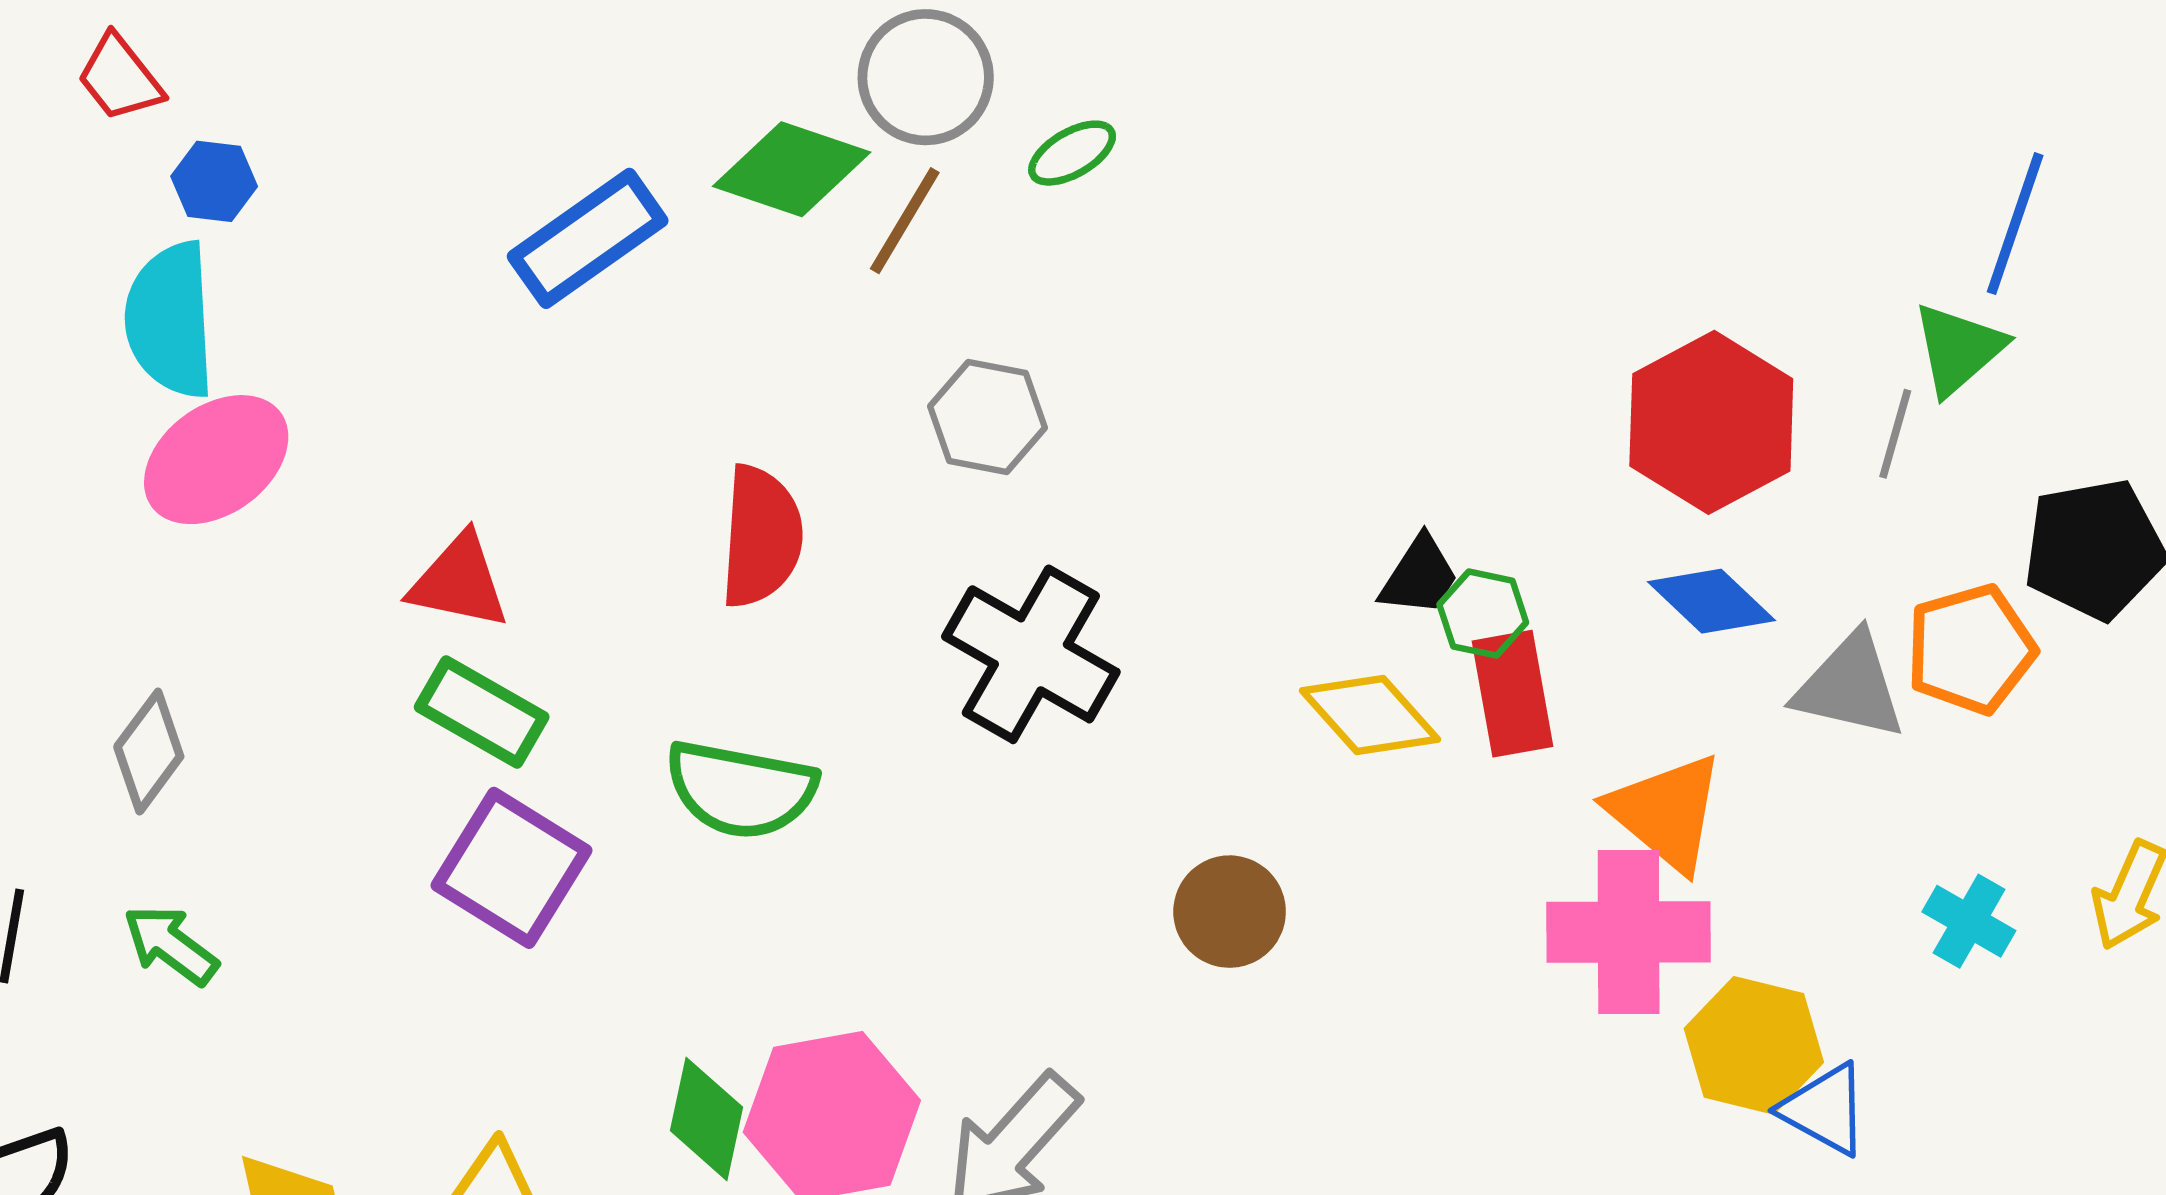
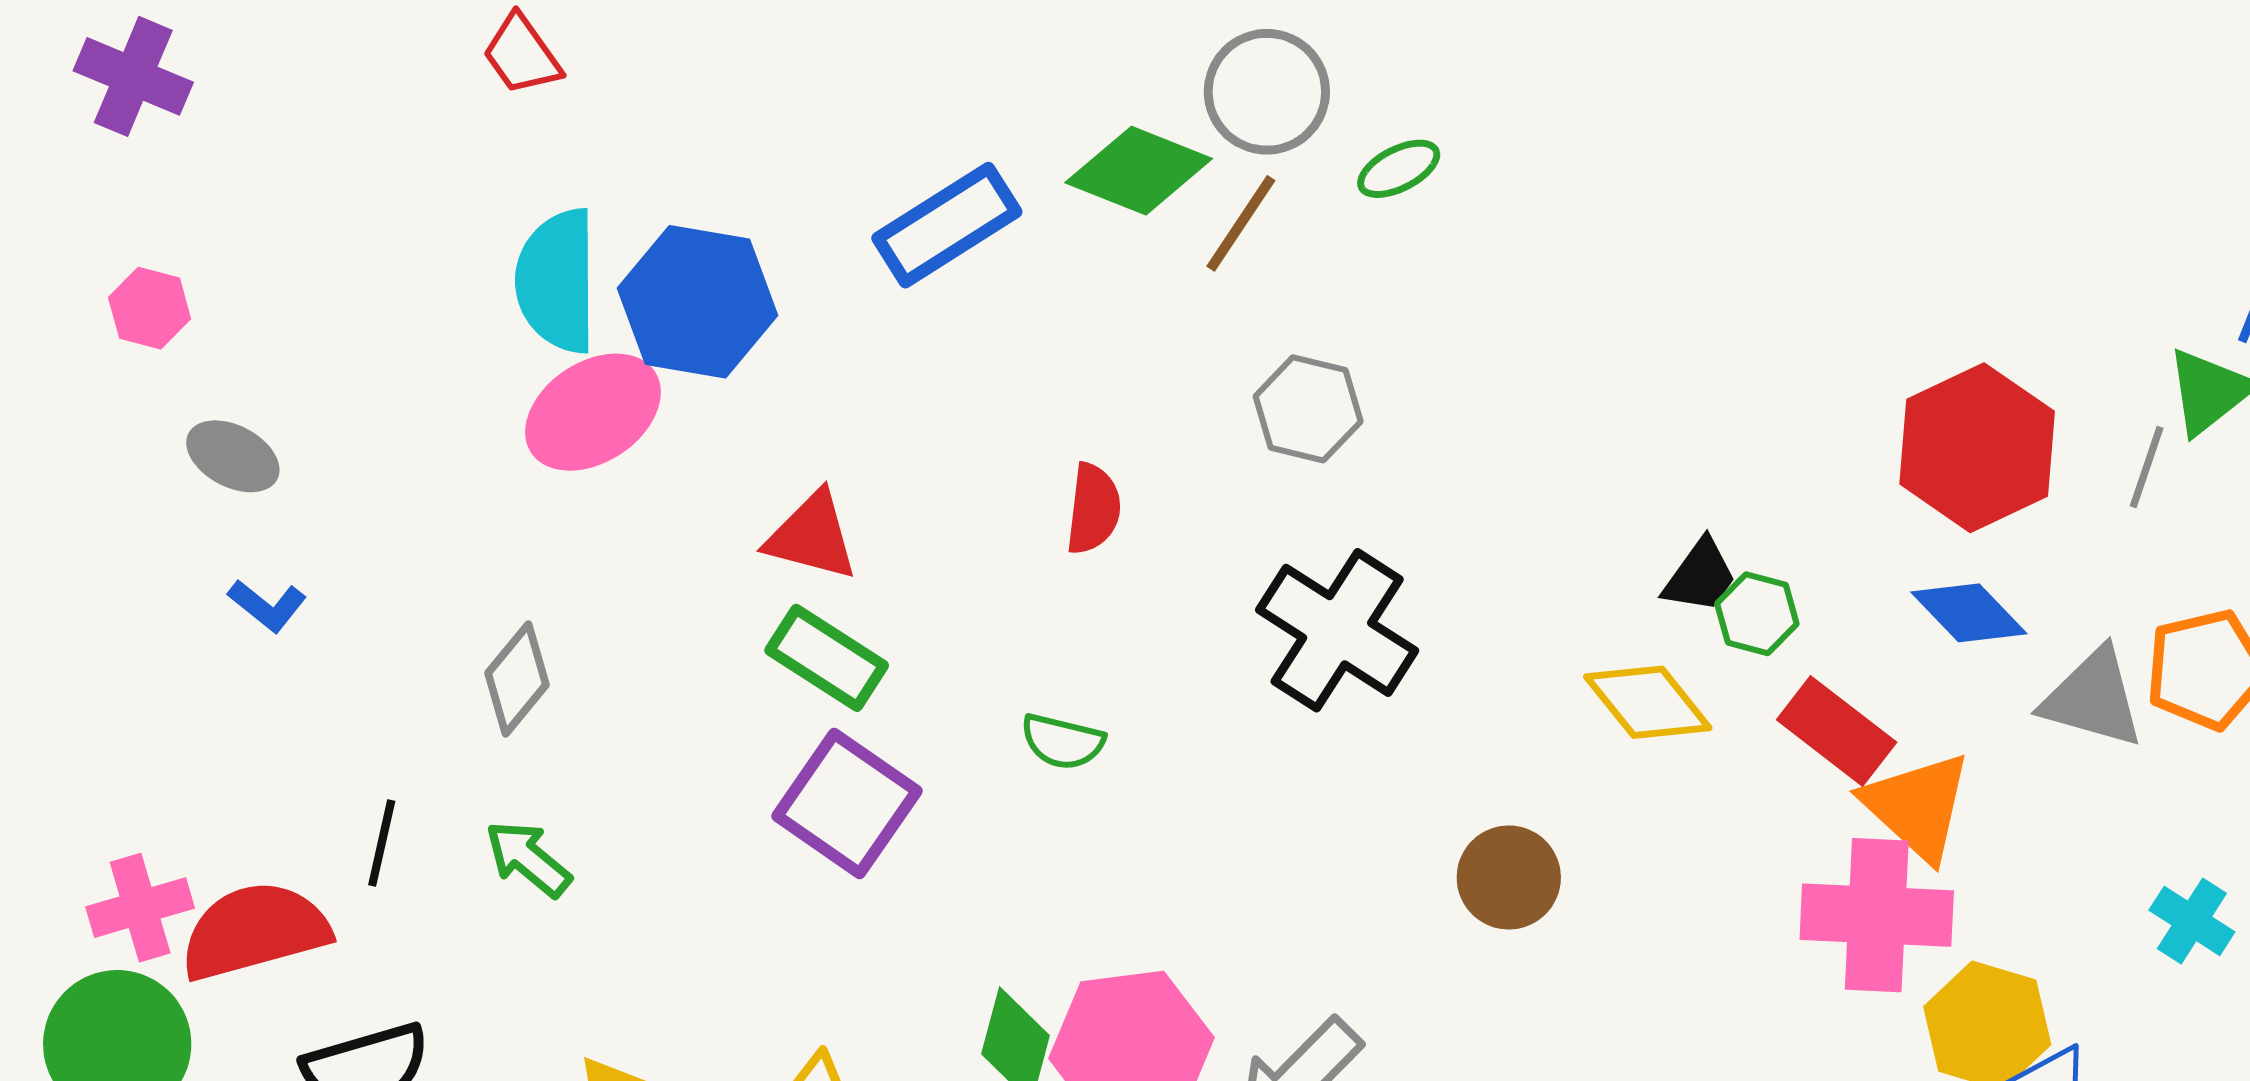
blue hexagon: (214, 181) -> (698, 302), moved, size x2.0
red semicircle: (761, 537) -> (1093, 509), size x0.7
red rectangle: (1512, 694) -> (1837, 731), moved, turned -45
green semicircle: (741, 789) -> (1063, 742), size x0.6

